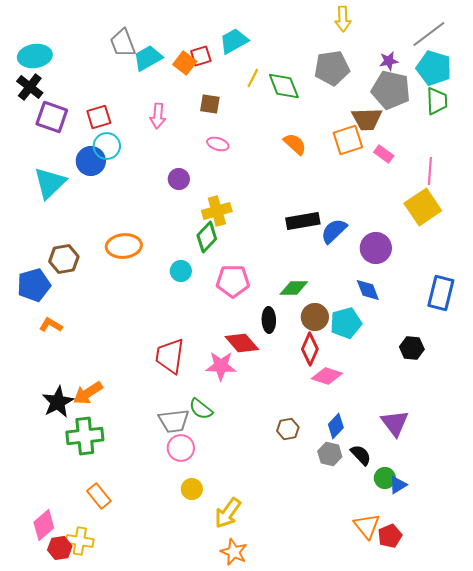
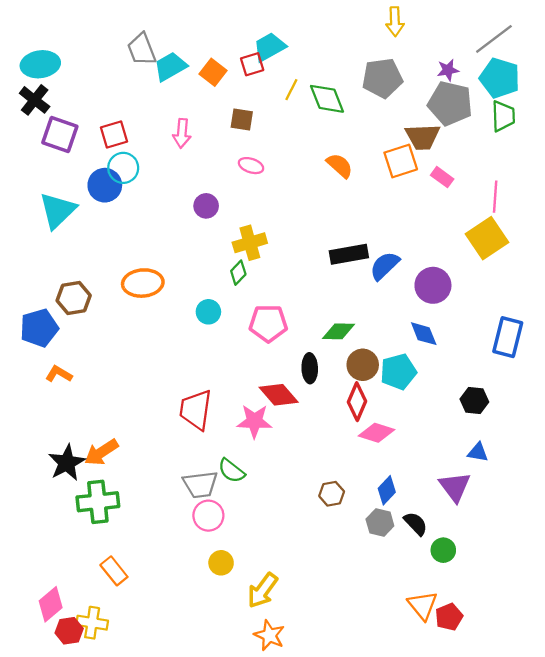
red square: (201, 56) -> (252, 64), moved
green diamond: (207, 237) -> (238, 273), size x0.7
blue triangle: (398, 485) -> (478, 452), moved, turned 42

